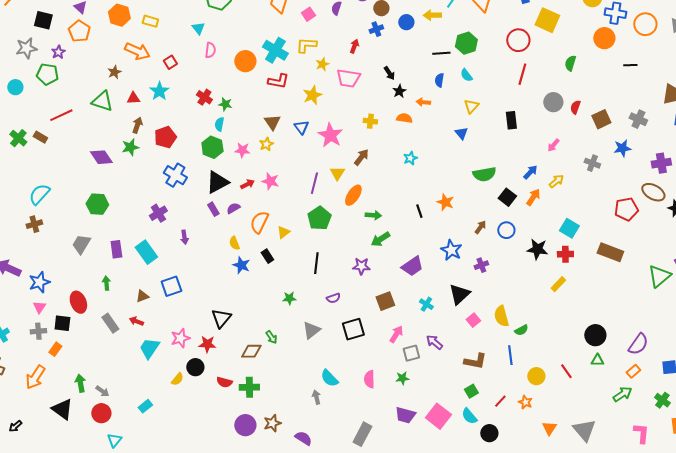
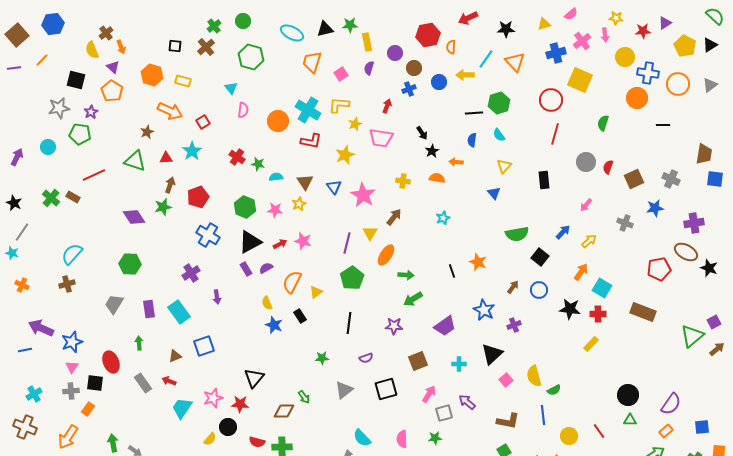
cyan semicircle: (219, 124) -> (276, 177), moved, turned 72
orange arrow: (533, 197) -> (581, 272), moved
cyan cross: (426, 304) -> (459, 364), turned -32

